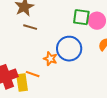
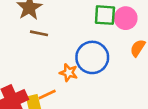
orange line: (33, 74) -> (47, 94), turned -40

